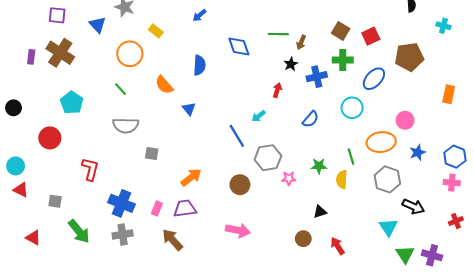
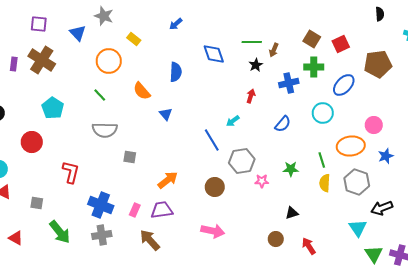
black star: (291, 64) -> (256, 65), moved
yellow semicircle: (342, 179) -> (325, 183), moved
black arrow: (413, 206) -> (382, 208), turned 135

